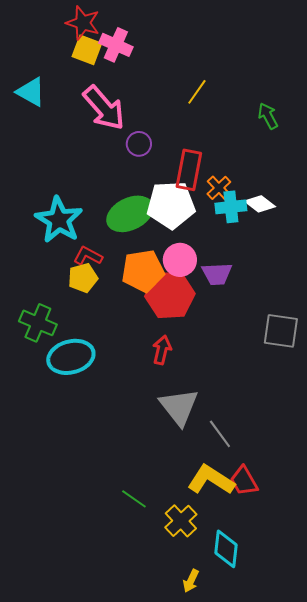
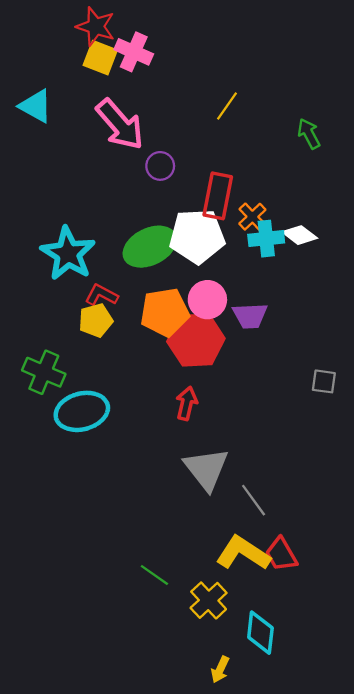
gray square: (281, 331) -> (324, 381), size x0.6

